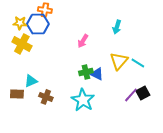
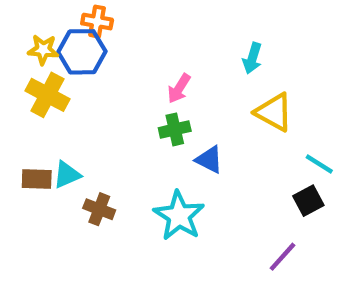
yellow triangle: (119, 61) -> (274, 112), moved, turned -42
cyan line: (138, 63) -> (319, 164), moved
green cross: (86, 72) -> (175, 129), moved
brown rectangle: (17, 94) -> (37, 179), moved
purple line: (131, 95) -> (283, 257), moved

